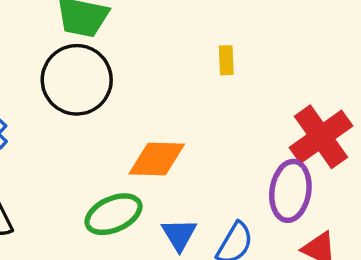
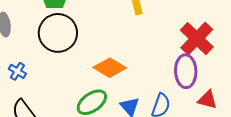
orange diamond: (157, 159) -> (110, 68), turned 40

